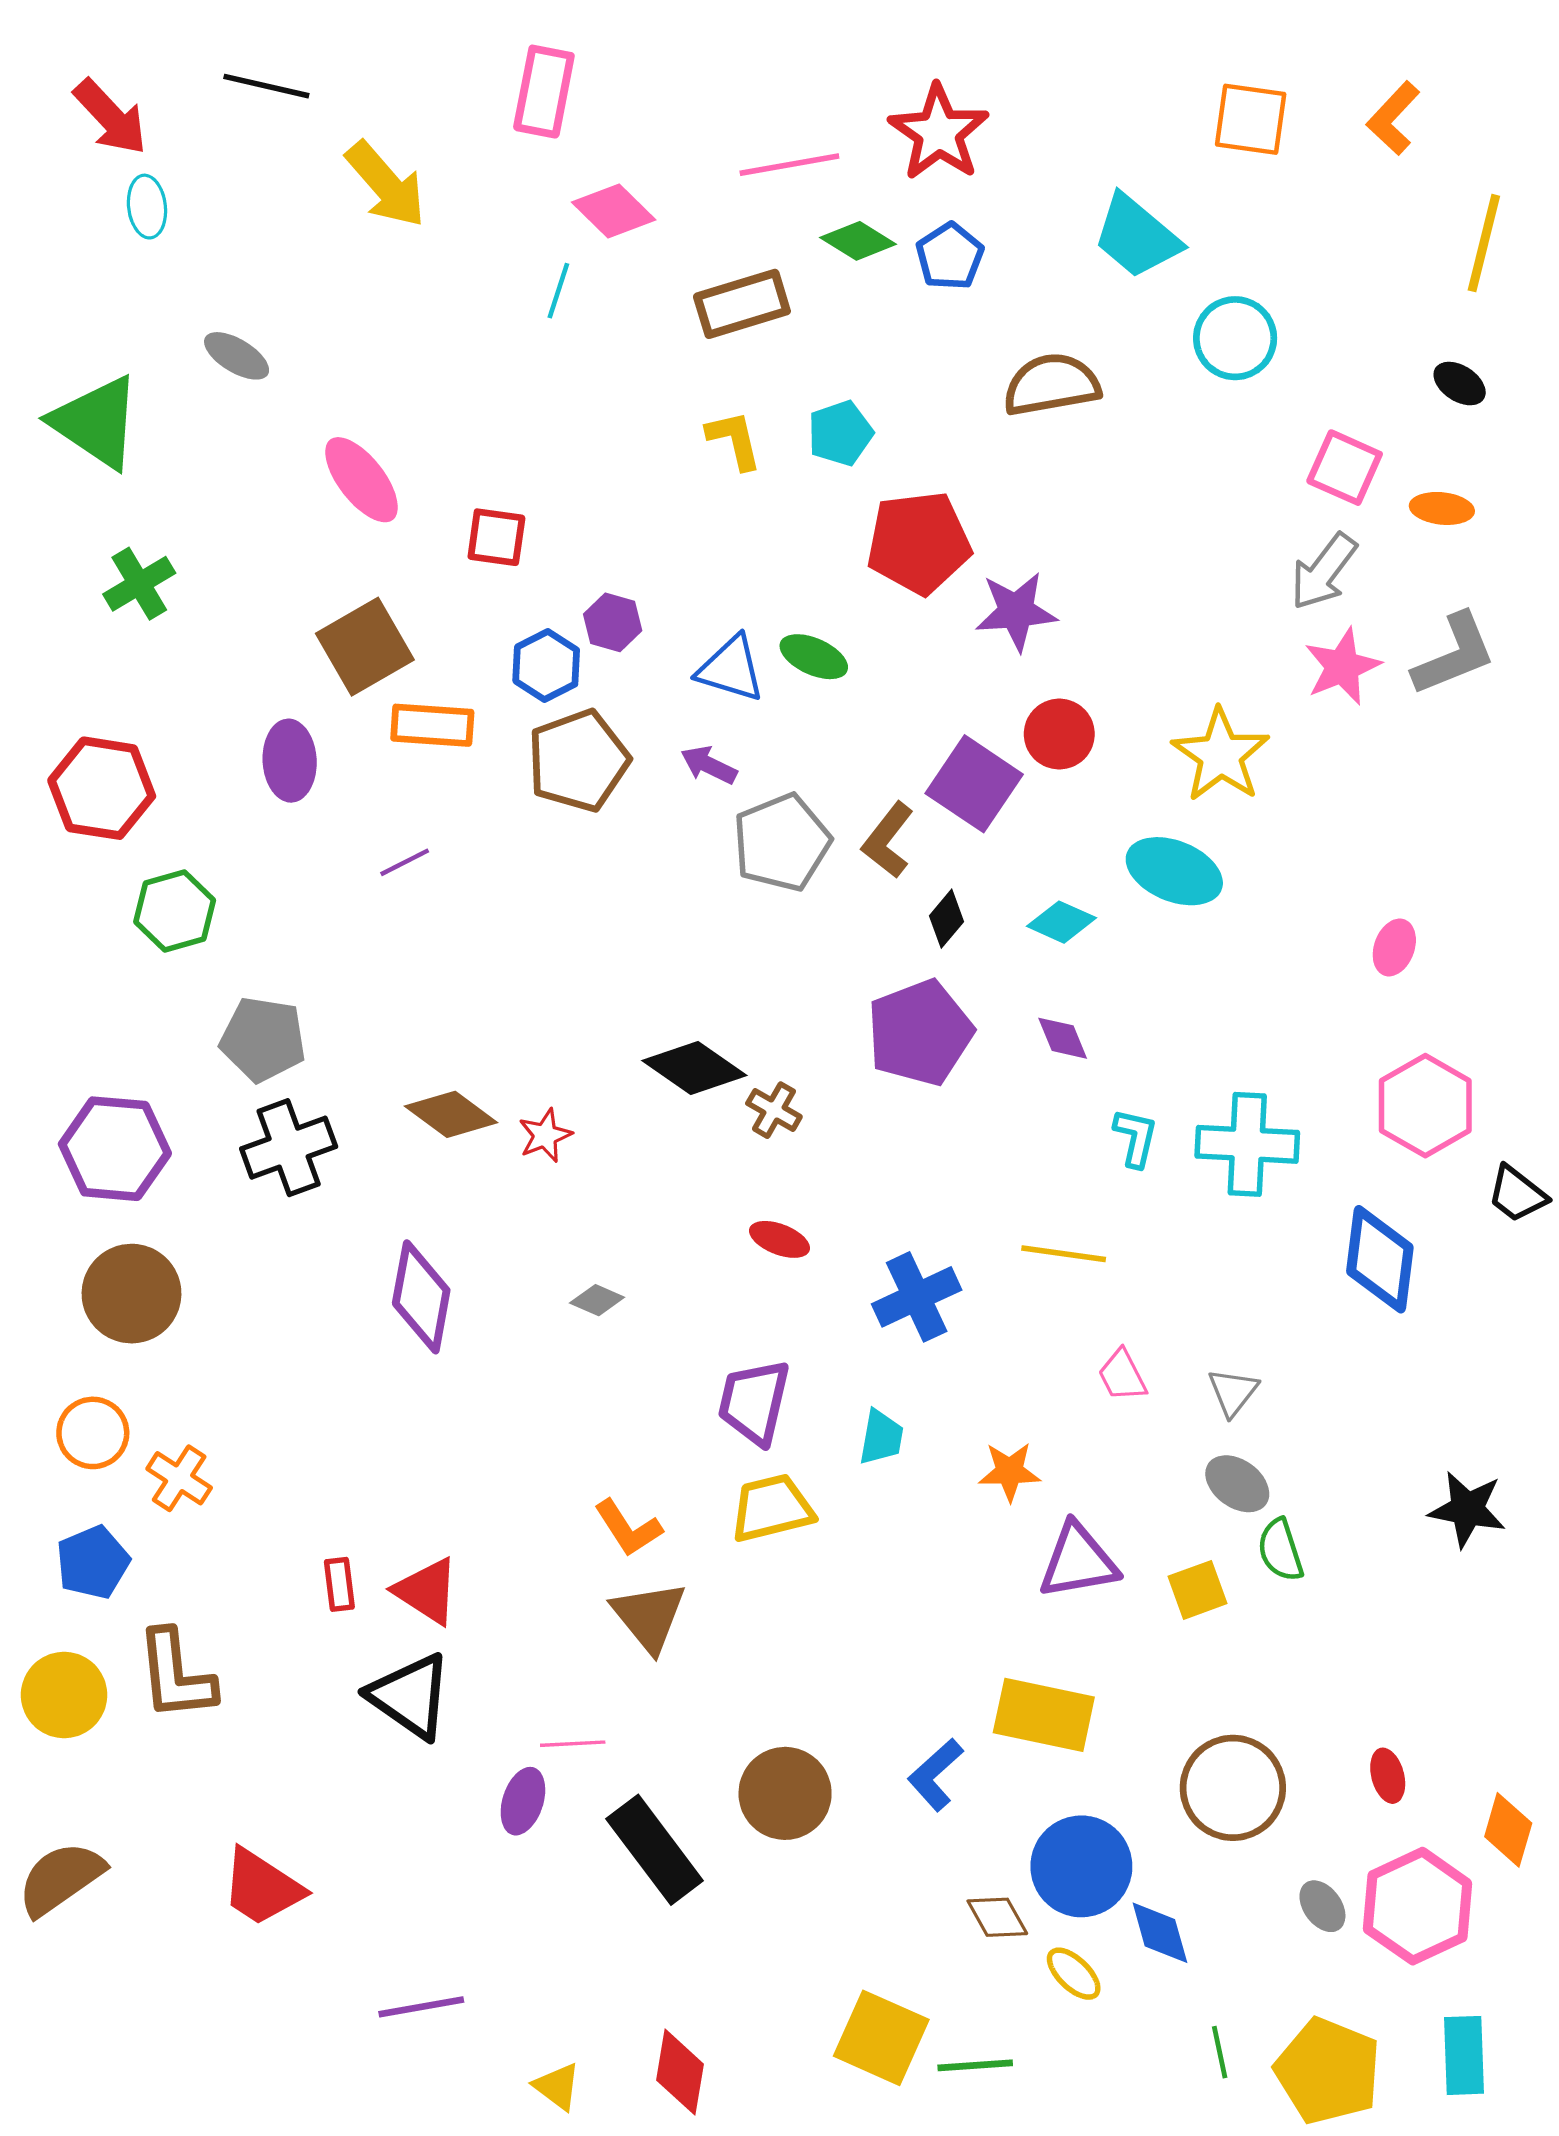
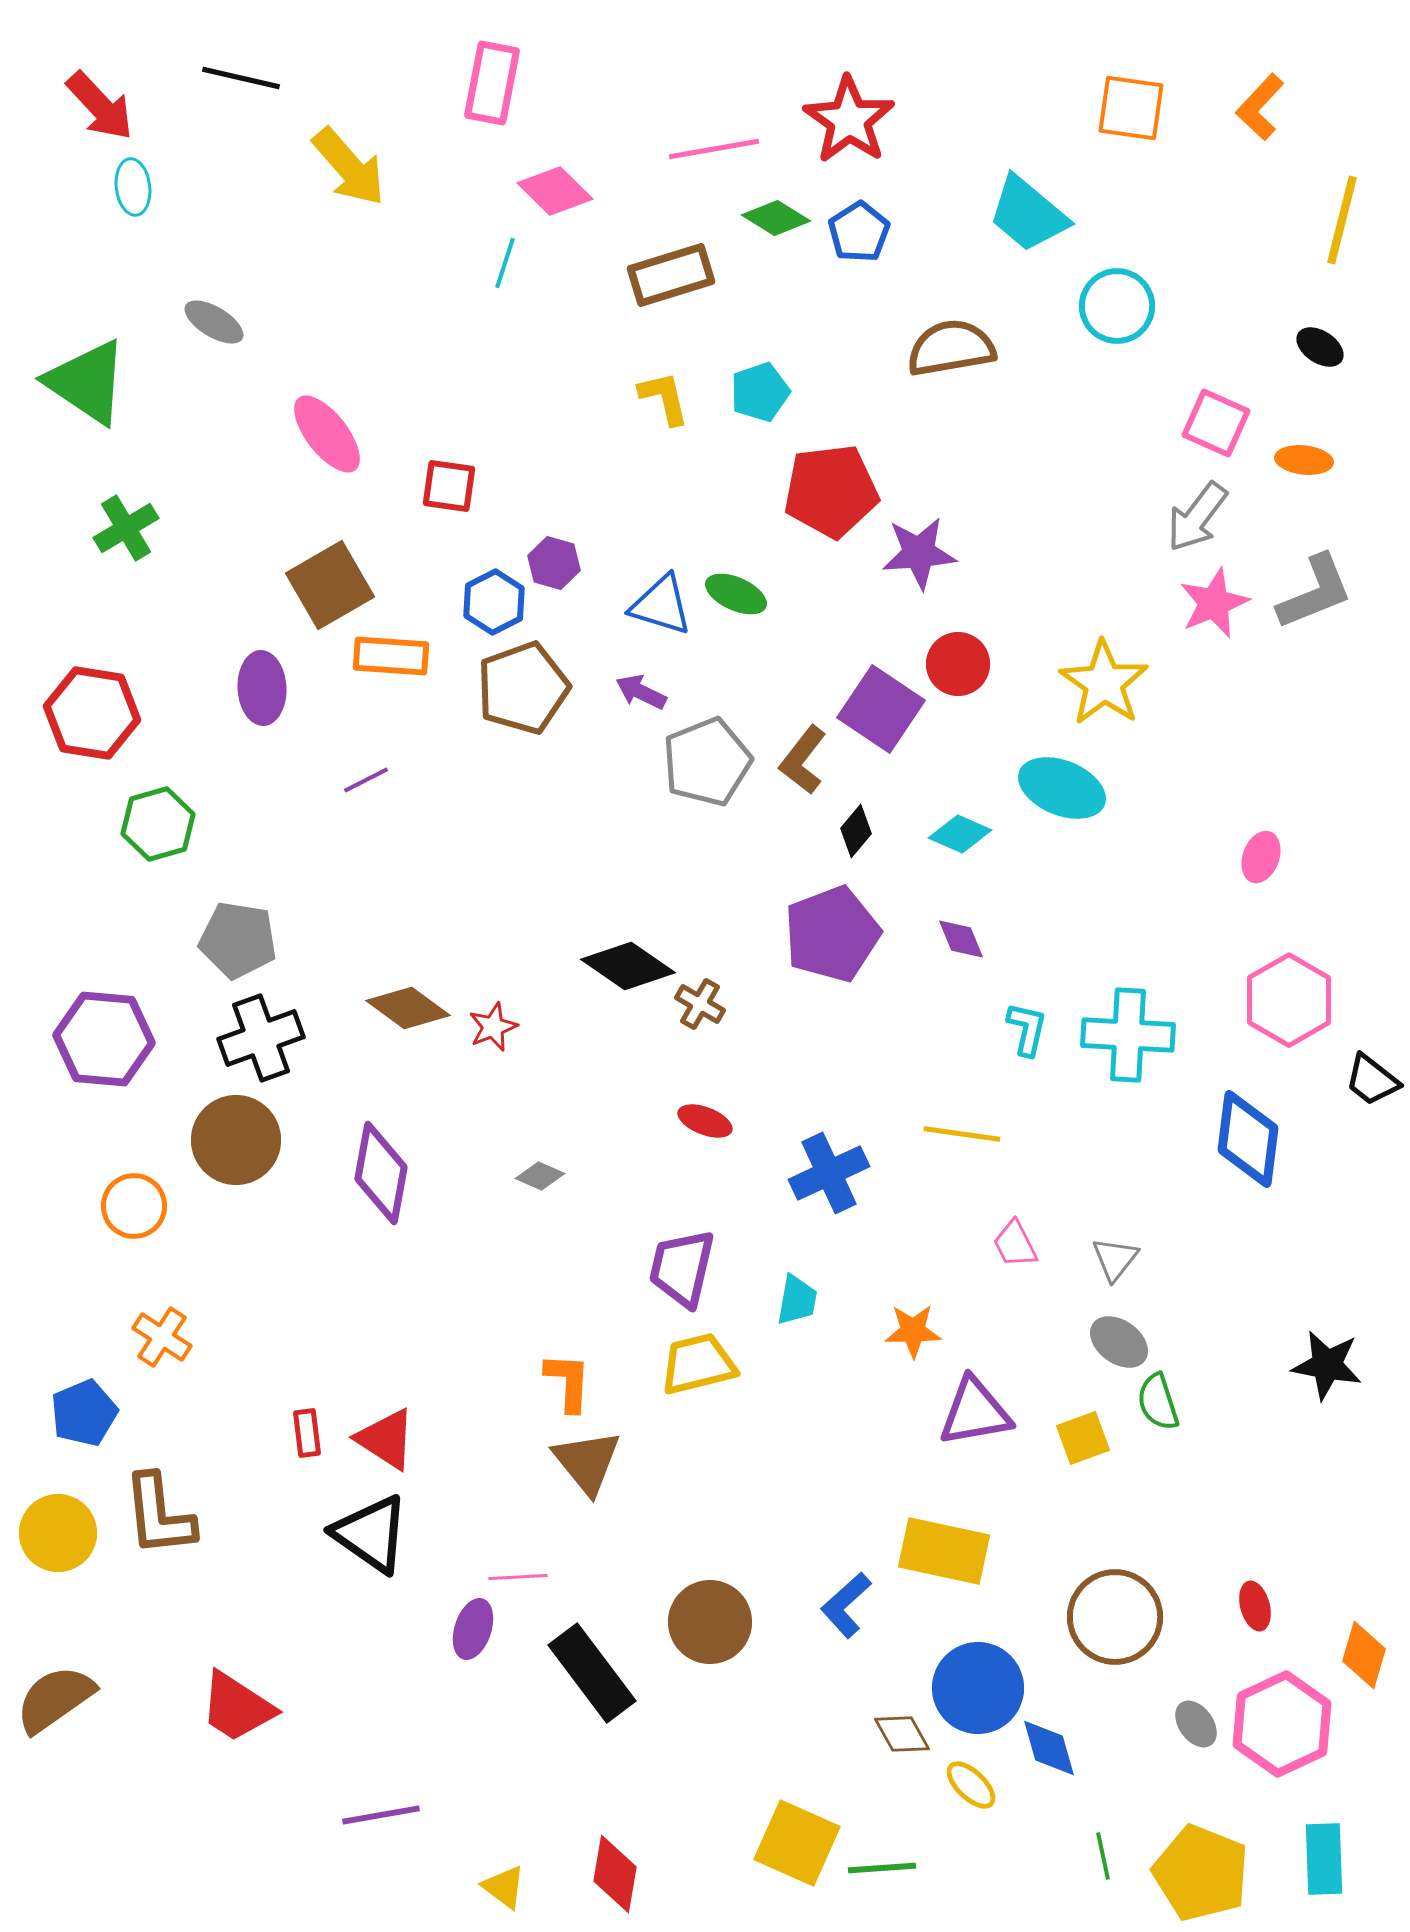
brown circle: (132, 1294) -> (236, 1140), moved
orange circle: (93, 1433) -> (134, 1206), moved
orange L-shape: (628, 1528) -> (568, 1382), turned -144

